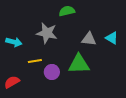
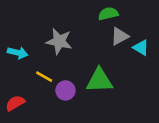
green semicircle: (67, 11) -> (108, 14), moved
gray triangle: (89, 39) -> (120, 36), moved, turned -35
yellow line: (35, 61) -> (44, 77), turned 40

